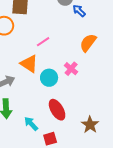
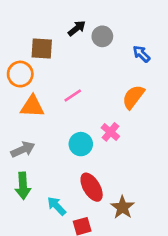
blue arrow: (79, 11) -> (141, 54), moved
orange triangle: (29, 64) -> (32, 106), moved, turned -30
brown star: (90, 125) -> (123, 207), moved

